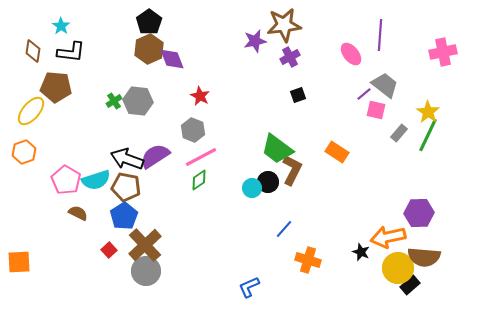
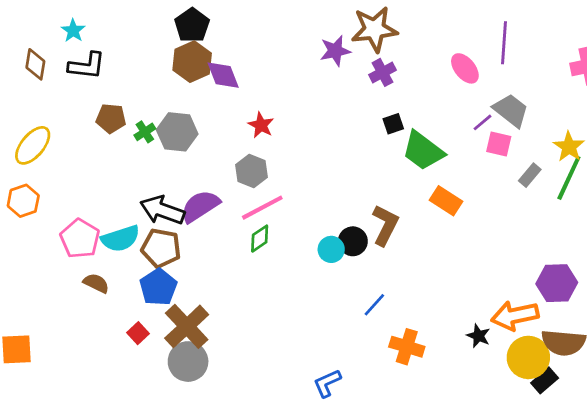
brown pentagon: (56, 87) -> (111, 118), moved, size x0.7
green trapezoid: (277, 149) -> (423, 151), moved

